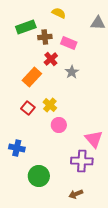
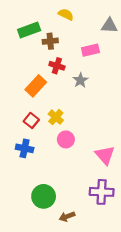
pink rectangle: (69, 43) -> (90, 50), moved, turned -35
red cross: (51, 59) -> (57, 66), turned -32
blue cross: (17, 148) -> (25, 148), moved
purple cross: (82, 161) -> (102, 192), moved
brown arrow: (76, 194) -> (67, 216), moved

